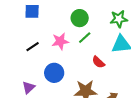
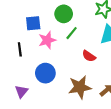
blue square: (32, 11) -> (33, 23), moved
black line: (33, 47) -> (20, 49), turned -56

